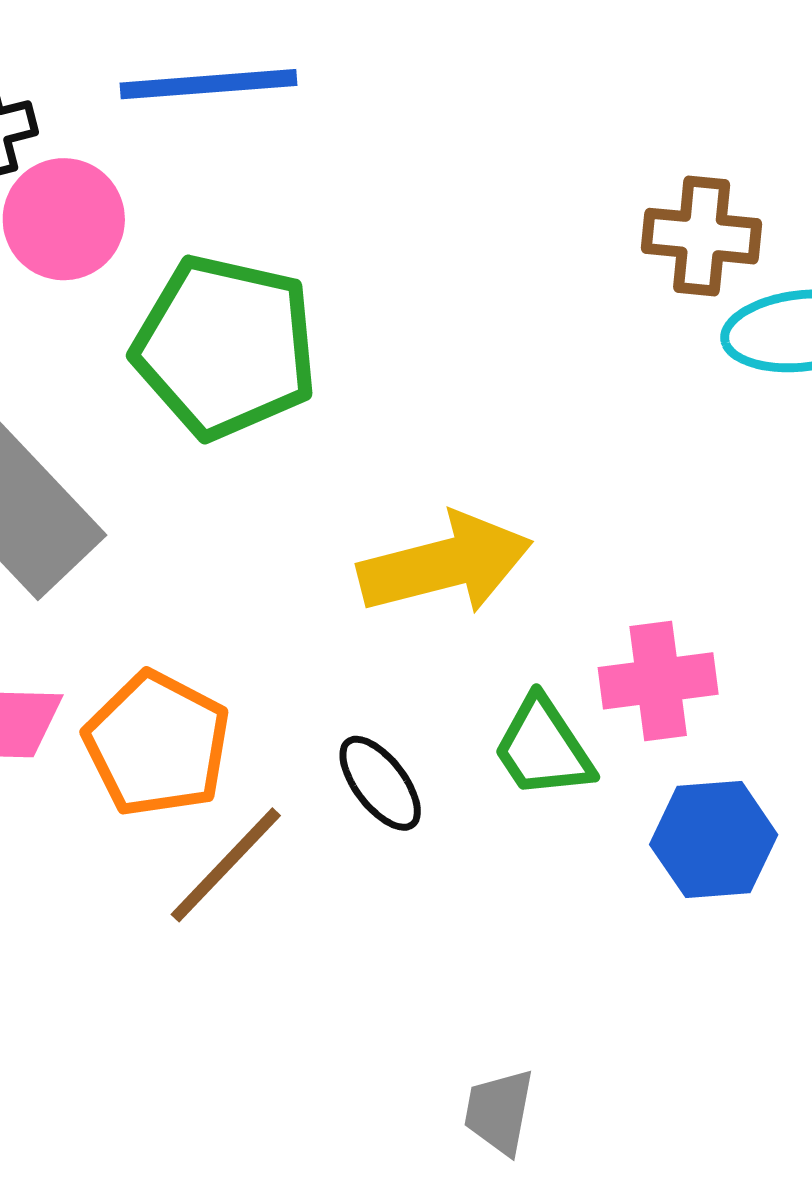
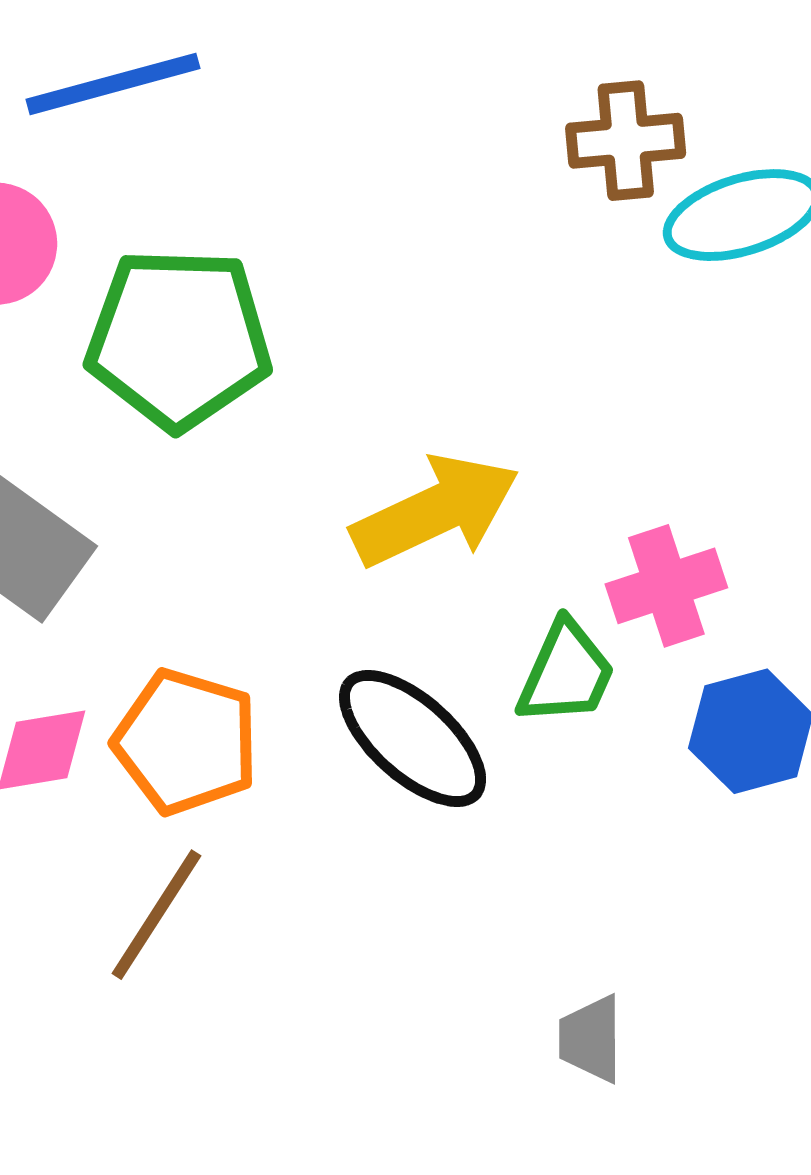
green trapezoid: (543, 748) -> (566, 673), turned -112
black ellipse: (380, 783) -> (413, 738), size x1.6
brown line: (226, 865) -> (156, 915), moved

